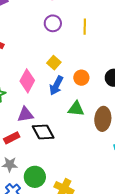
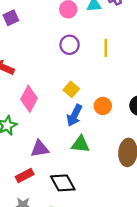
pink diamond: (27, 81) -> (29, 99), moved
green triangle: (76, 109) -> (80, 144), moved
black diamond: (43, 132) -> (63, 183), moved

